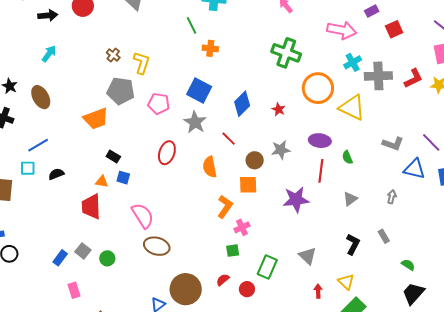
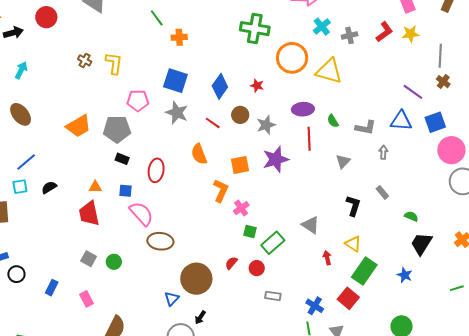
gray cross: (378, 76) -> (350, 35), size x0.6
gray pentagon: (121, 91) -> (117, 129), moved
gray L-shape: (393, 144) -> (365, 128), moved
red ellipse: (167, 153) -> (156, 170), moved
black rectangle: (113, 156) -> (122, 159), moved
brown circle: (255, 160) -> (240, 115), moved
blue square: (123, 178) -> (126, 191), moved
purple star: (296, 200) -> (276, 159), moved
green square: (233, 251) -> (250, 231), moved, turned 32
blue rectangle: (60, 258) -> (52, 288), moved
green rectangle: (267, 267) -> (273, 243), turned 35

